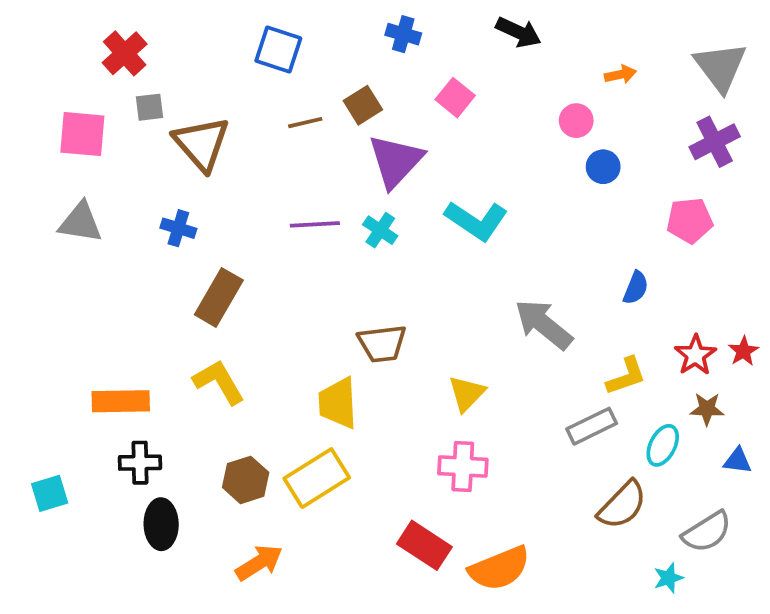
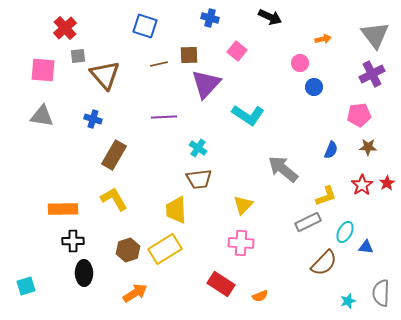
brown square: (363, 105) -> (189, 55), turned 30
cyan cross: (380, 230) -> (198, 148), moved
brown star: (707, 409) -> (368, 147), moved
blue triangle: (738, 461) -> (366, 247), moved
cyan square: (50, 493) -> (26, 286), moved
gray semicircle: (707, 532) -> (381, 293), moved, turned 124
orange semicircle: (499, 568) -> (260, 296), size x0.5

